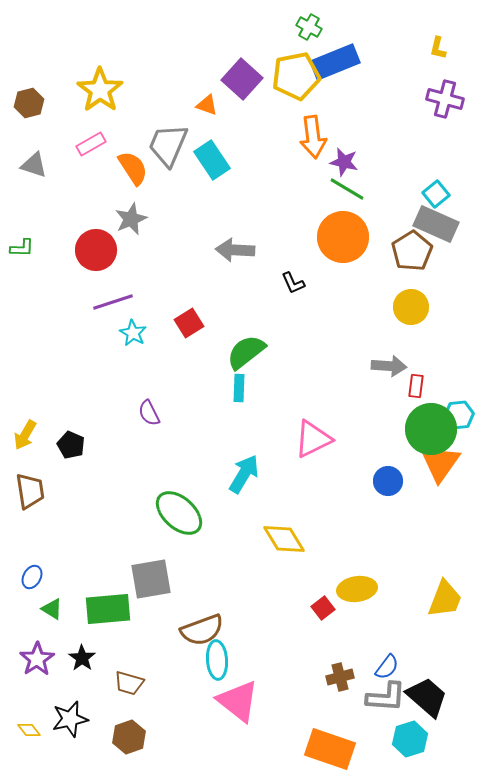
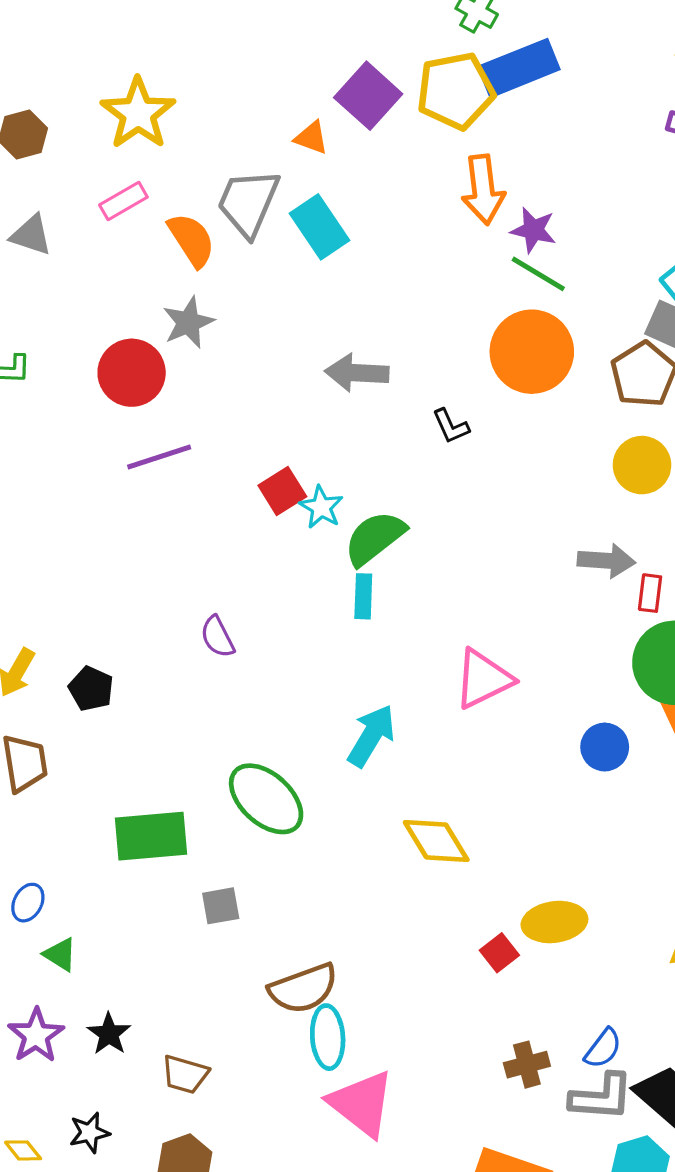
cyan star: (133, 333) -> (321, 507), moved
gray square: (151, 579) -> (221, 906), size x0.6
green rectangle: (108, 609) -> (151, 836), moved
black star: (70, 719) -> (89, 1133), size x0.7

